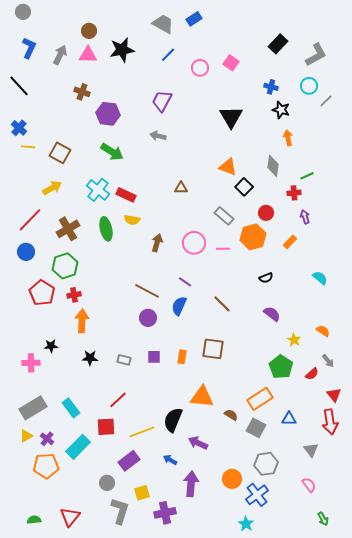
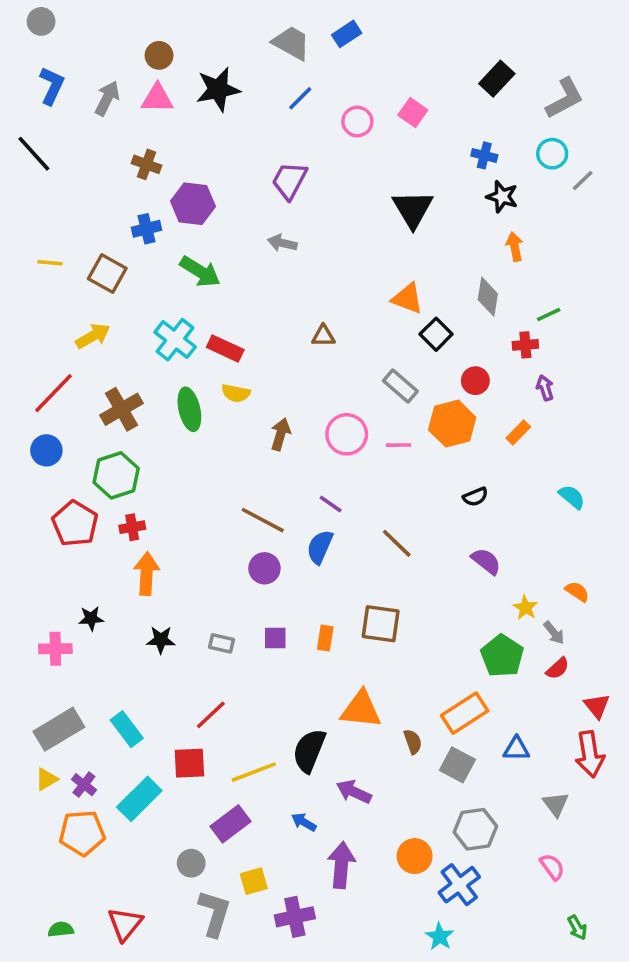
blue cross: (19, 128) -> (147, 229), moved, turned 35
gray arrow: (328, 361) -> (554, 633), moved
brown semicircle: (231, 415) -> (413, 742), turned 40

